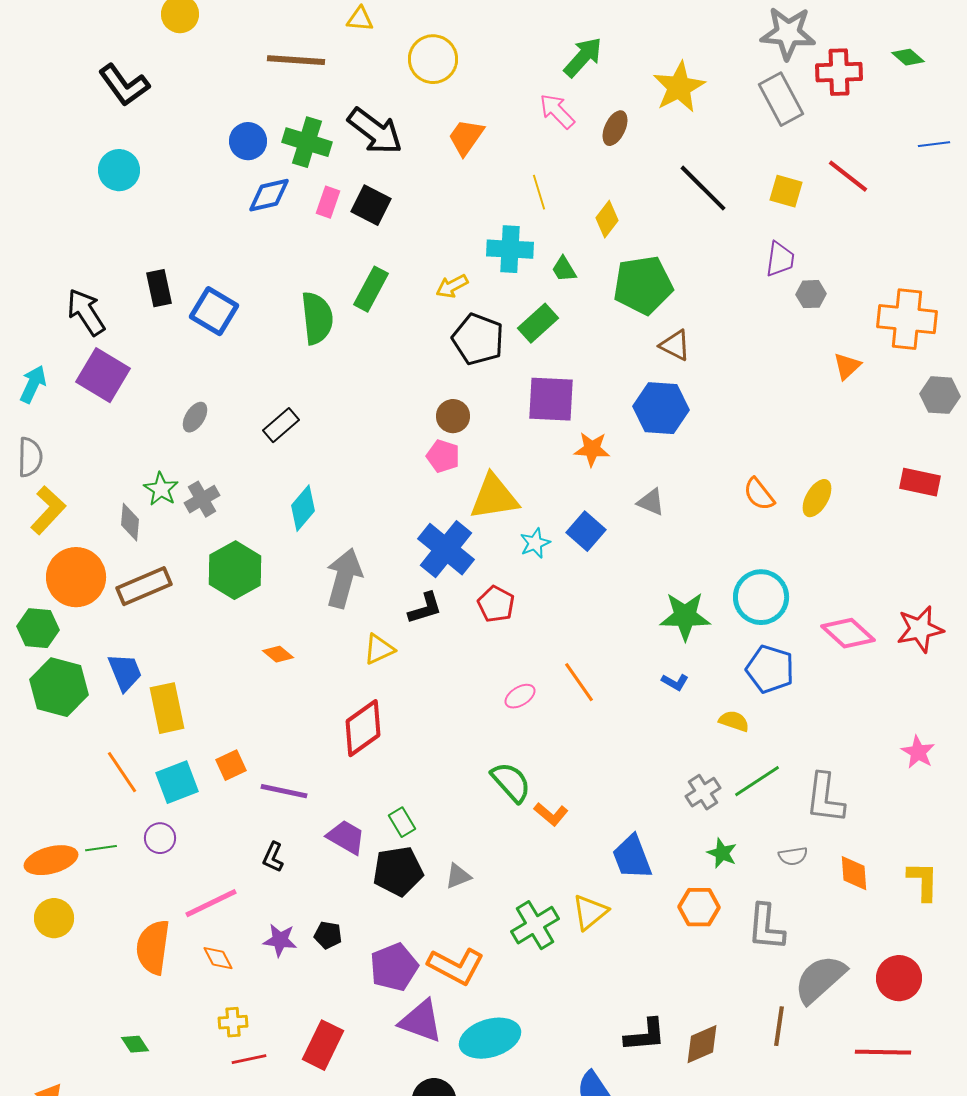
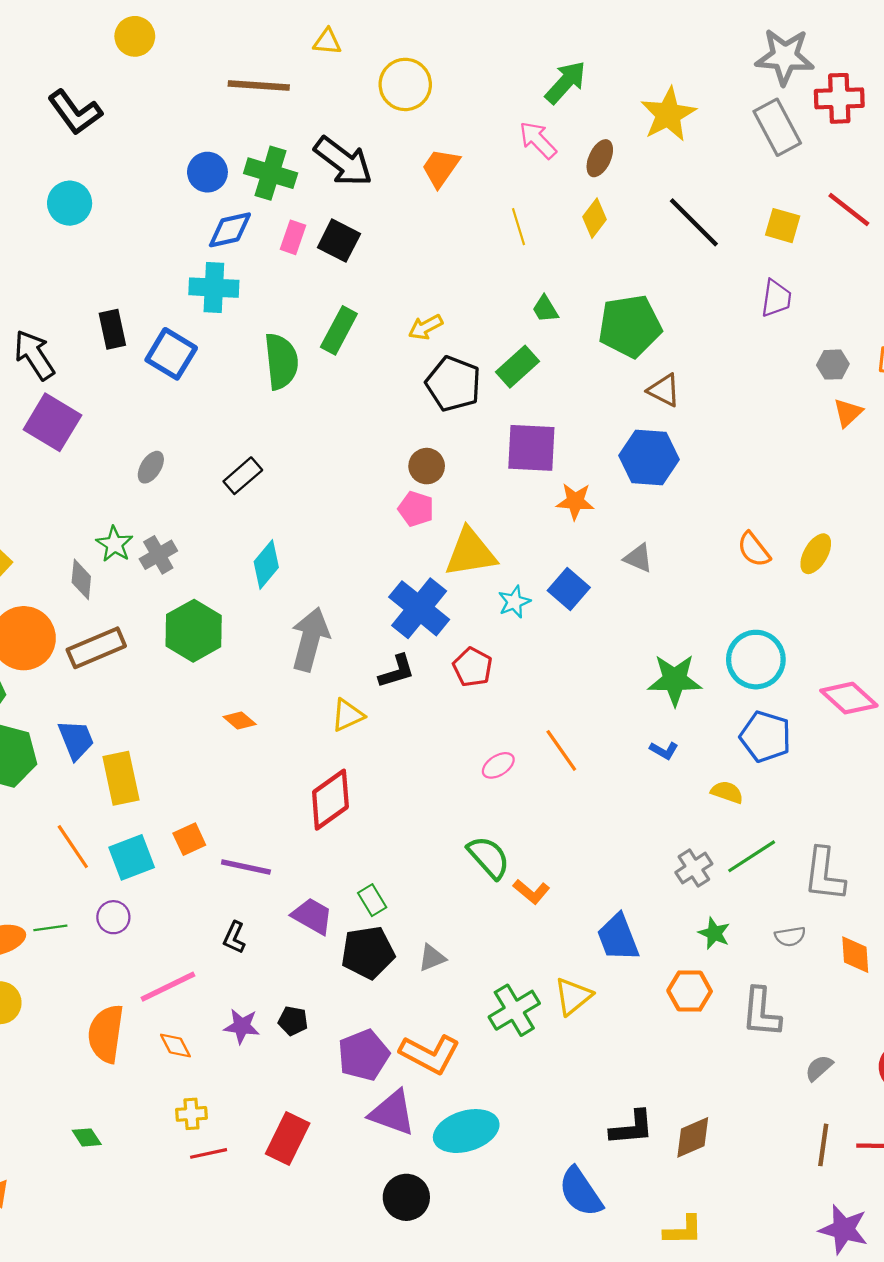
yellow diamond: (607, 219) -> (594, 218), moved
cyan cross: (510, 249) -> (214, 288), moved
gray hexagon: (811, 294) -> (833, 365), moved
gray semicircle: (820, 979) -> (819, 1068), size x0.5
brown line: (779, 1026) -> (823, 1145), moved

